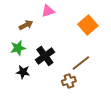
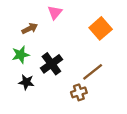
pink triangle: (48, 11) -> (55, 12), turned -32

